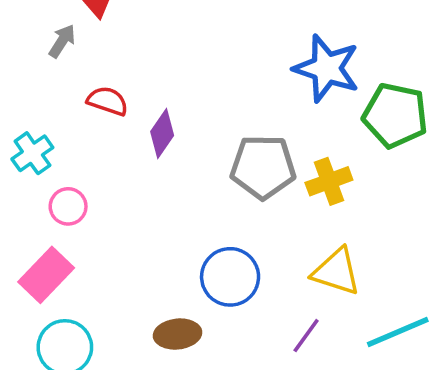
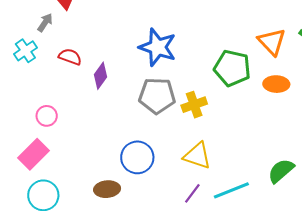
blue star: (327, 68) -> (158, 47), moved
cyan cross: (32, 153) -> (25, 51), moved
purple line: (306, 336) -> (192, 193), moved

